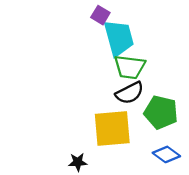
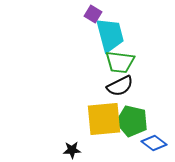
green pentagon: (161, 112) -> (132, 121), moved

